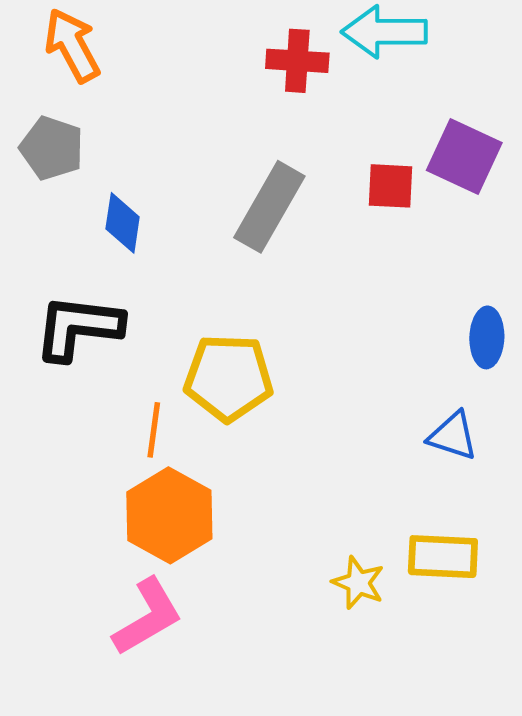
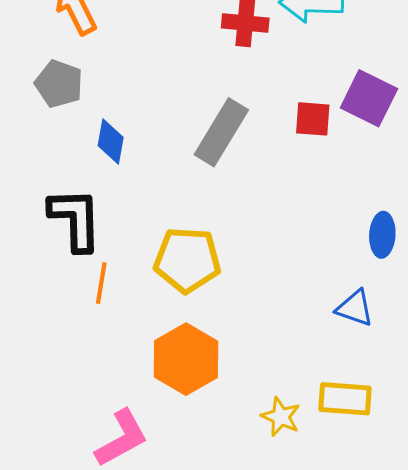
black L-shape: (78, 327) -> (75, 219), turned 80
orange line: (154, 430) -> (101, 283), moved
orange hexagon: (169, 515) -> (186, 359), moved

